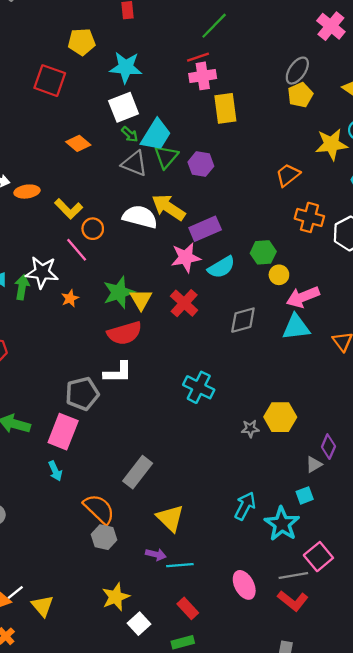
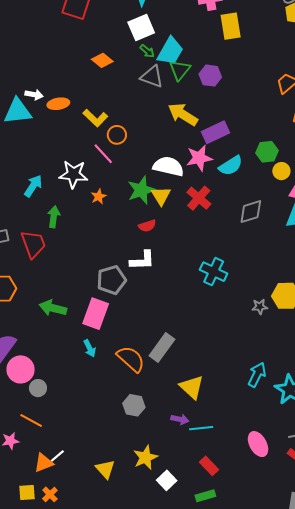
white semicircle: (140, 217) -> (168, 166), moved
green arrow: (22, 287) -> (54, 217), moved
red semicircle: (125, 333) -> (147, 226), size x0.6
orange semicircle: (99, 509) -> (131, 359), moved
yellow triangle: (42, 606) -> (105, 469), moved

